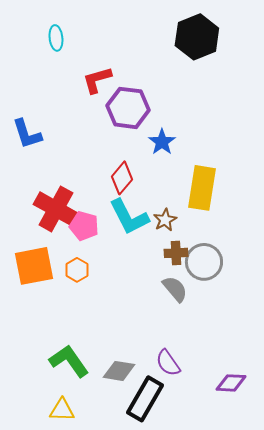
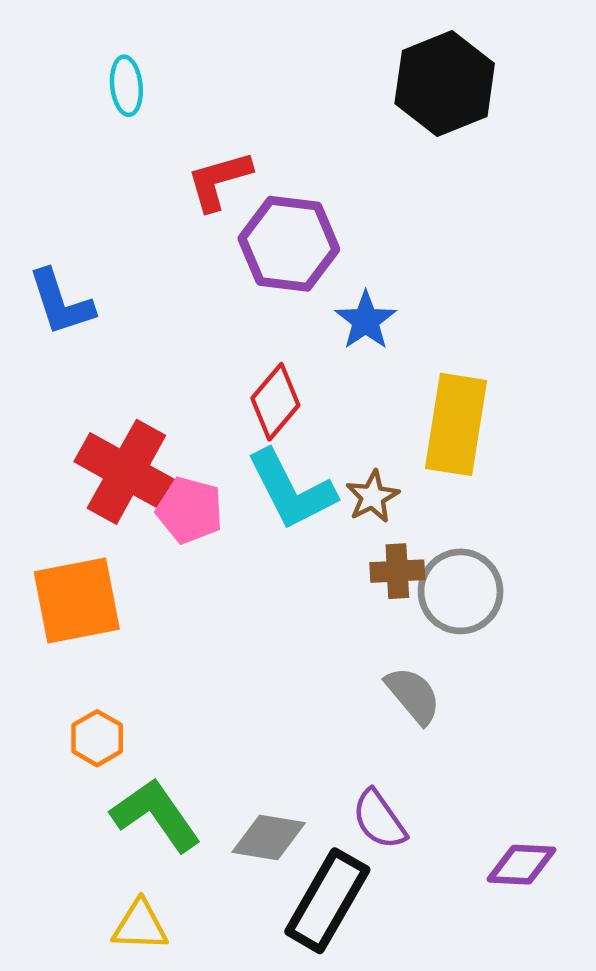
orange hexagon: (77, 270) -> (97, 738), moved
gray semicircle: (175, 289) -> (413, 695), moved

